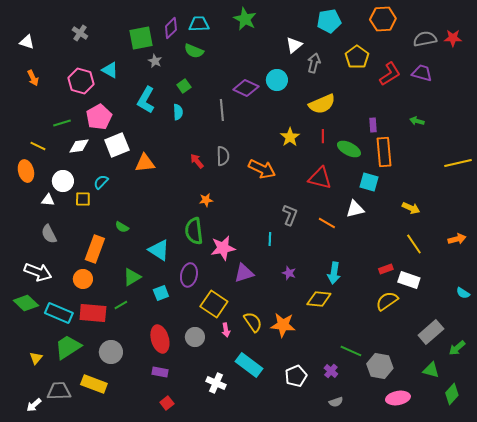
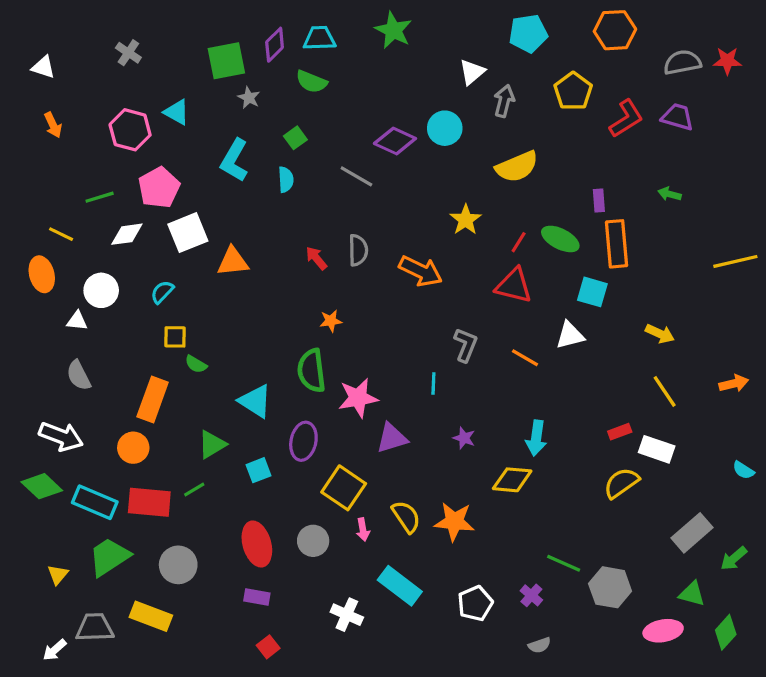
gray line: (222, 110) -> (356, 176), turned -55
red line: (323, 136) -> (519, 242), moved, turned 32
yellow square: (83, 199) -> (175, 337), moved
pink ellipse: (398, 398) -> (663, 631), moved

